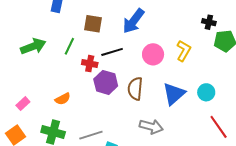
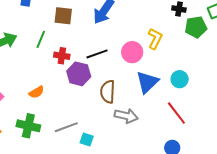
black line: (112, 52) -> (97, 54), moved
pink circle: (153, 54) -> (132, 52), moved
brown semicircle: (135, 89) -> (108, 92), moved
red line: (219, 127) -> (176, 113), moved

